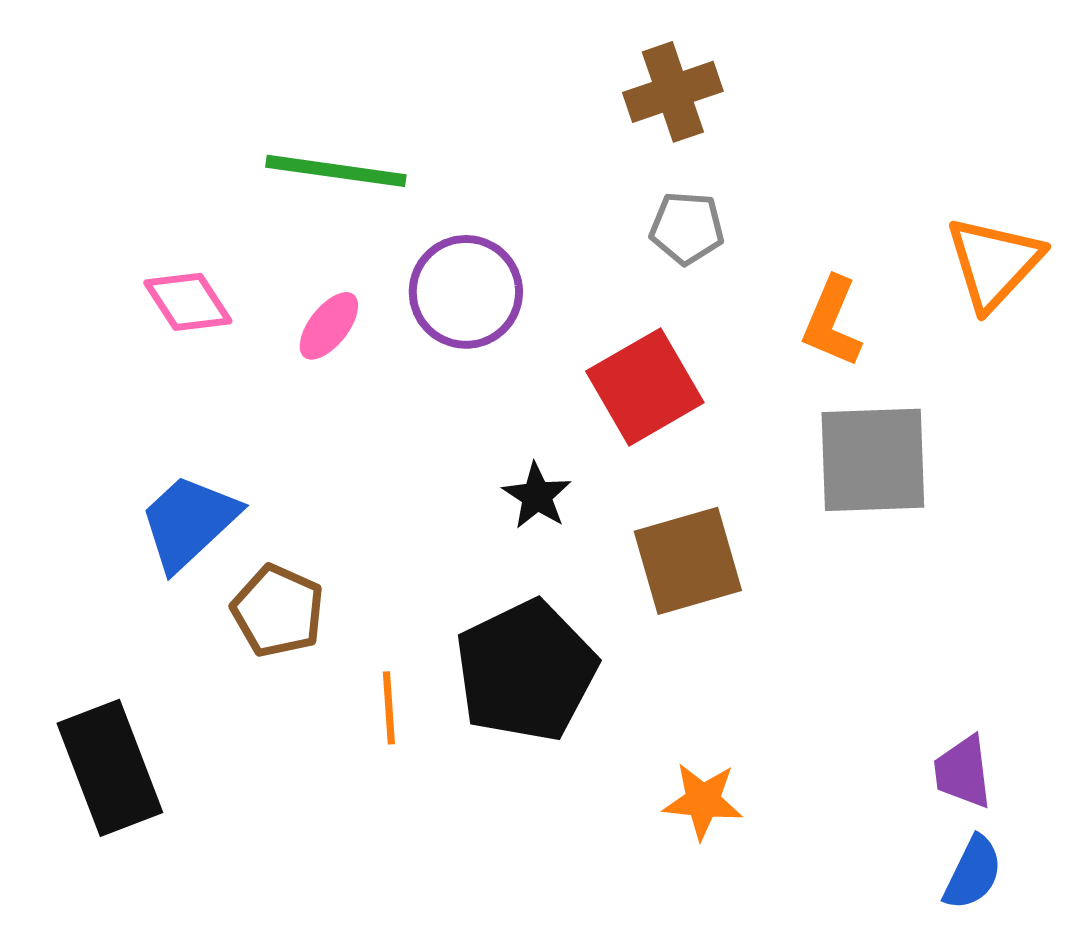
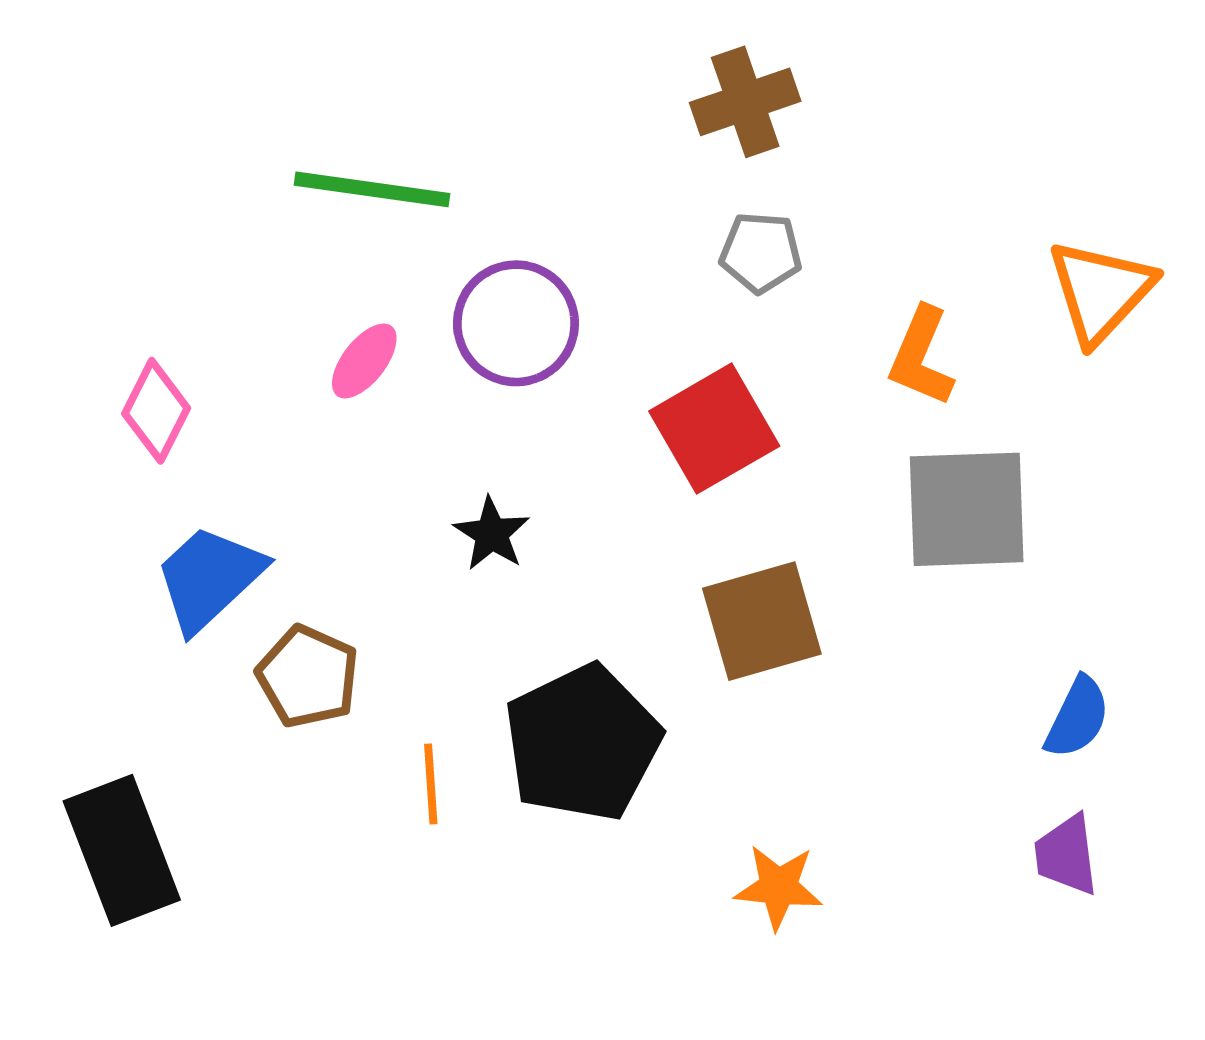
pink diamond: (188, 302) -> (156, 411), moved, turned 60
black star: (537, 496) -> (492, 534), moved
blue semicircle: (973, 873) -> (1077, 718), moved

